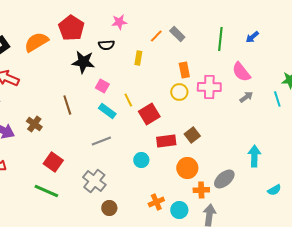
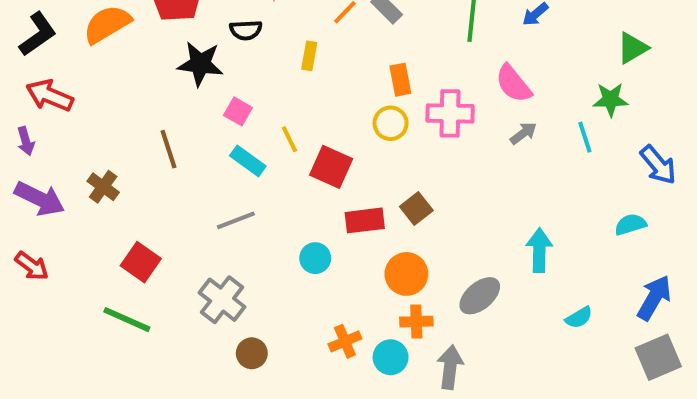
red square: (149, 114) -> (331, 167), turned -35
orange cross: (201, 190) -> (416, 322), moved

